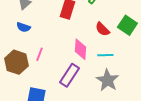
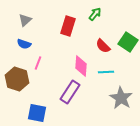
pink line: (39, 54) -> (38, 63), moved
gray star: (107, 80) -> (121, 98), moved

